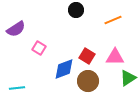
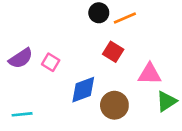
orange line: (113, 20) -> (125, 18), moved
purple semicircle: (16, 29) -> (21, 58), moved
red square: (87, 56) -> (113, 52), moved

